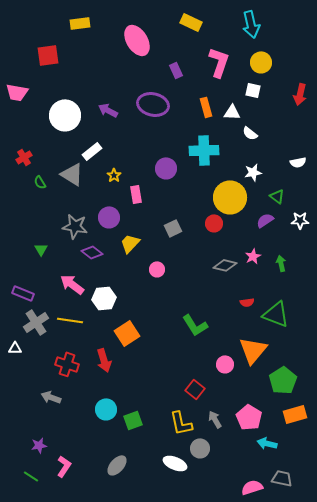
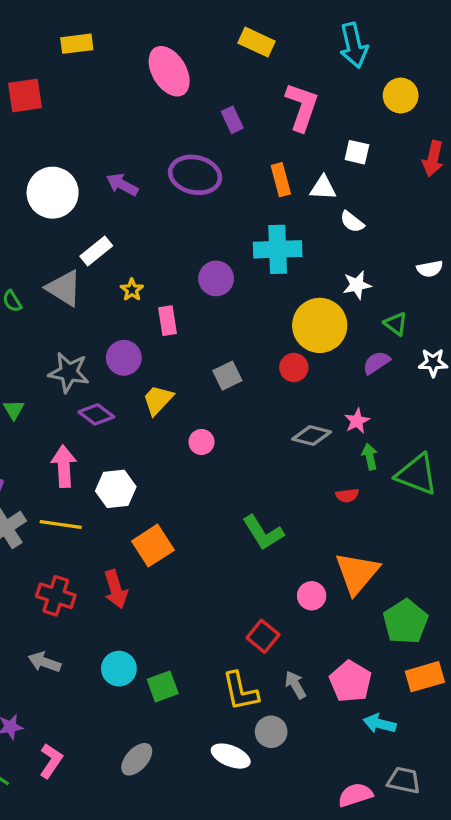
yellow circle: (261, 62) -> (401, 96), moved
green arrow: (281, 263) -> (370, 457), moved
pink arrow: (72, 284) -> (64, 466), turned 50
green triangle: (276, 314) -> (417, 474), moved
gray arrow: (51, 397) -> (44, 662), moved

